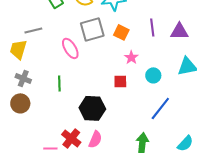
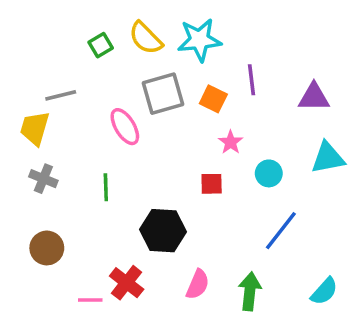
purple line: (152, 27) -> (251, 80), moved
brown circle: (20, 103) -> (47, 248), moved
pink semicircle: (95, 139) -> (198, 284), moved

